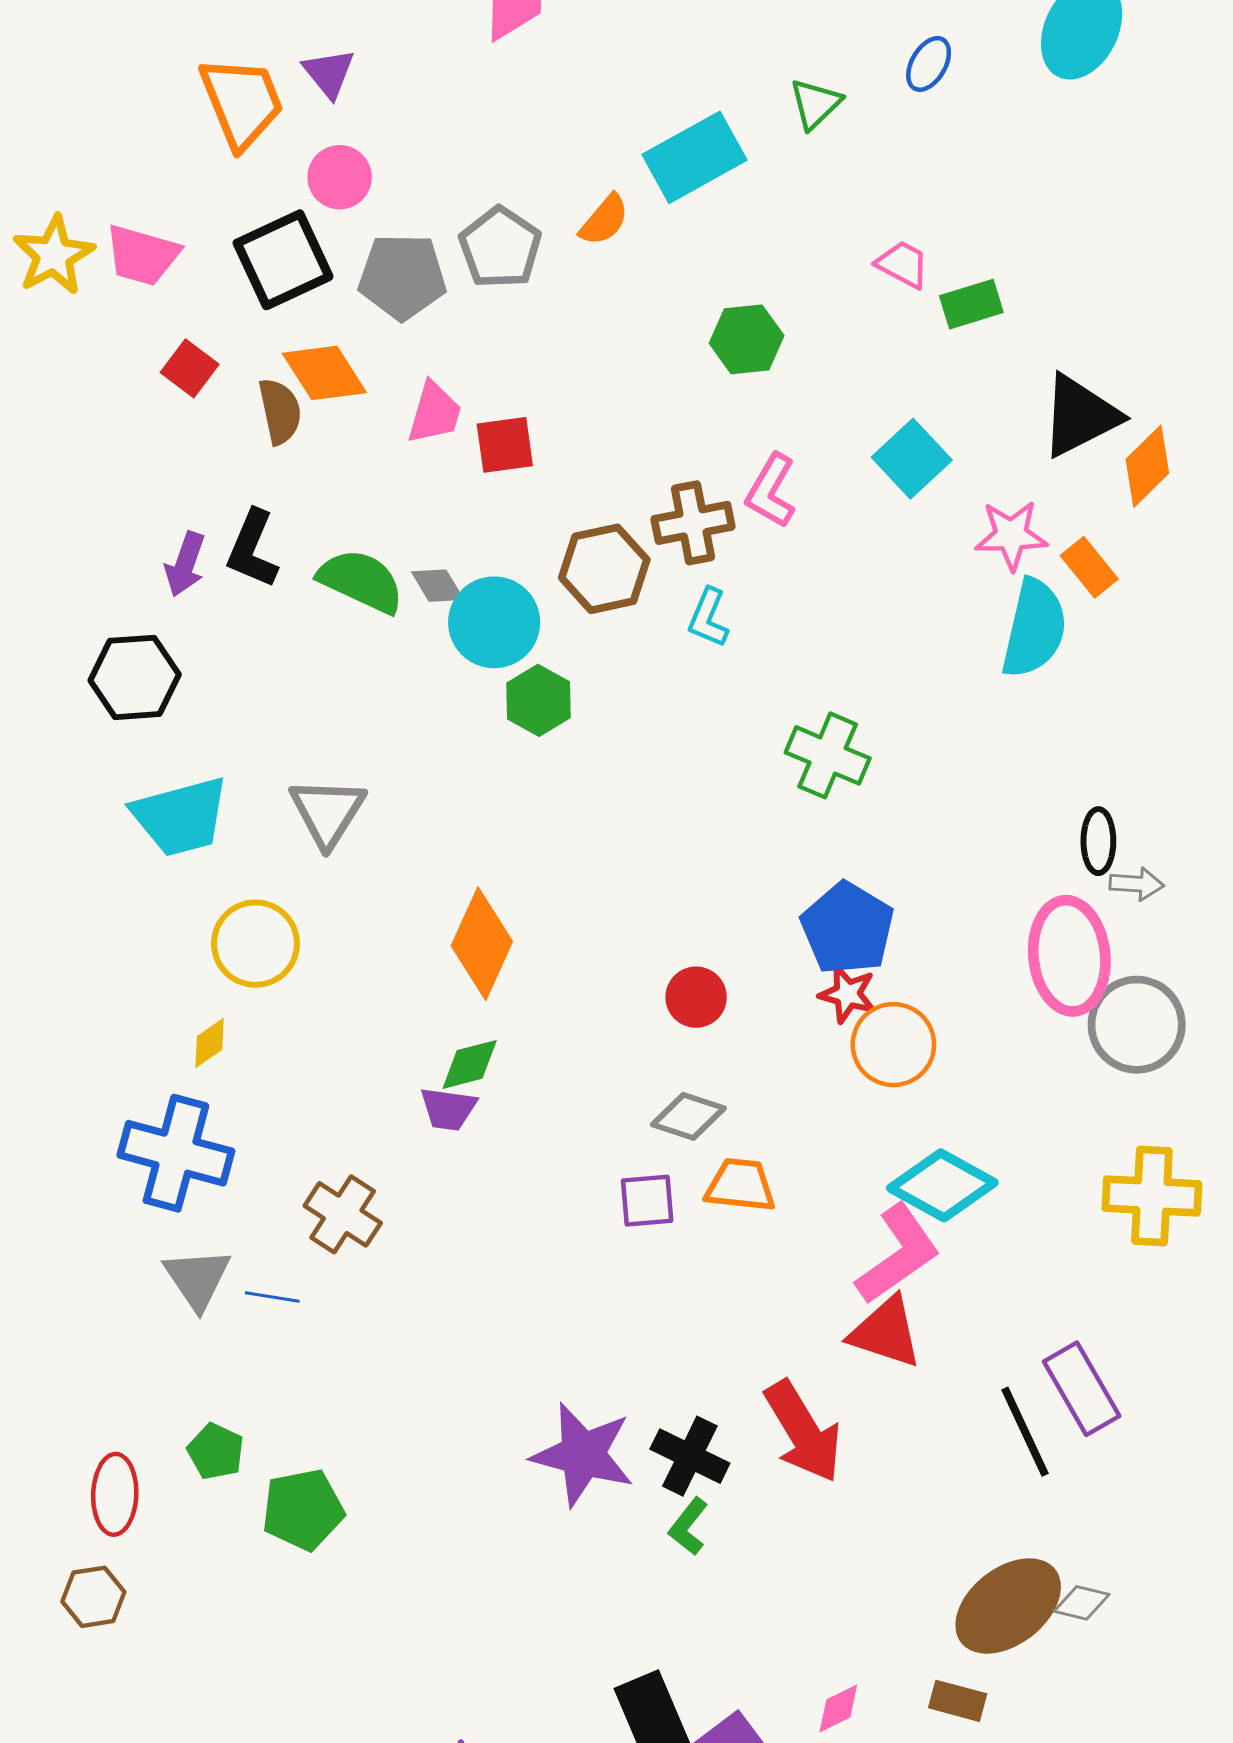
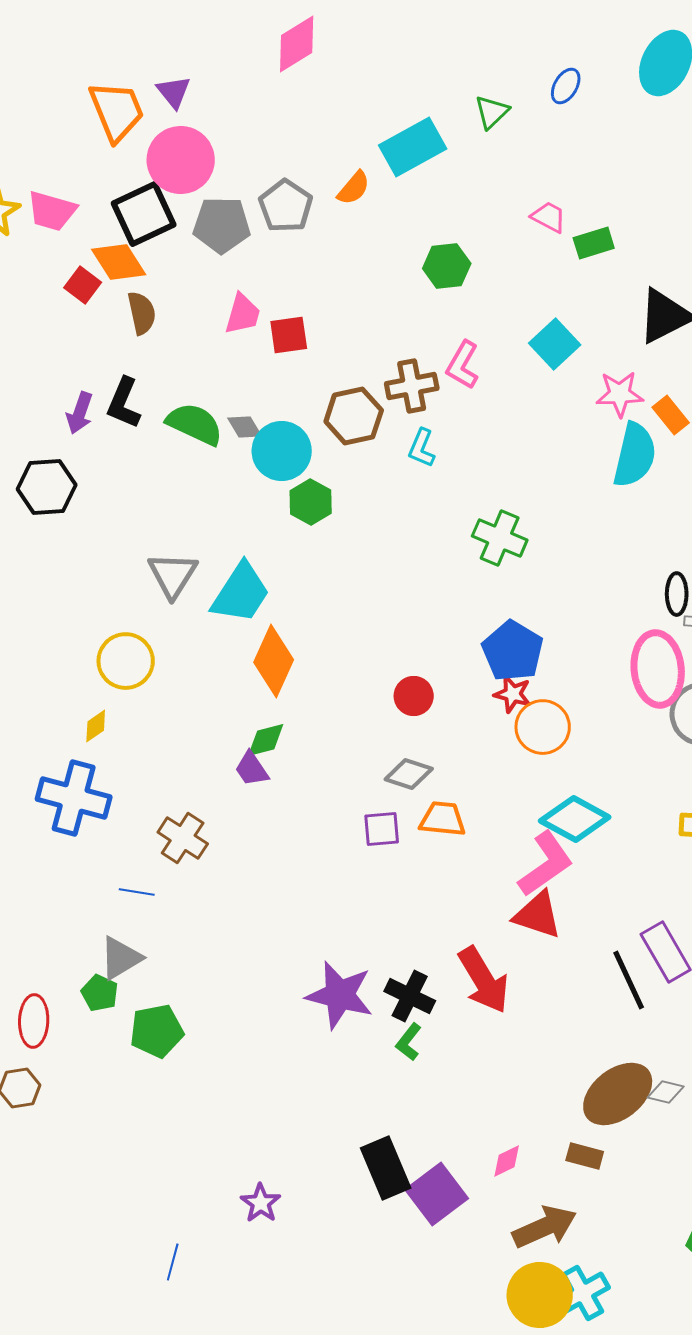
pink circle: (340, 177) -> (181, 160), size x1.6
orange diamond: (324, 373) -> (119, 262), moved
cyan trapezoid: (181, 817) -> (241, 593), moved, turned -42
purple trapezoid: (448, 1109) -> (252, 769), turned 48
gray triangle: (197, 1279) -> (121, 958), moved, turned 33

